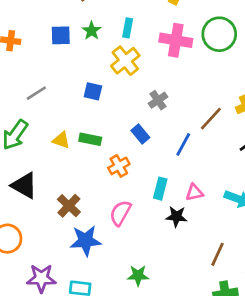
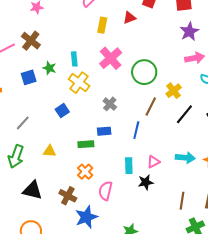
green circle: (219, 34) -> (144, 72), moved
pink cross: (176, 40) -> (111, 58), turned -35
blue square: (93, 91) -> (62, 111), turned -32
blue rectangle: (140, 134) -> (104, 131), turned -40
green rectangle: (90, 139) -> (86, 144), moved
orange cross: (119, 166) -> (85, 172), moved

